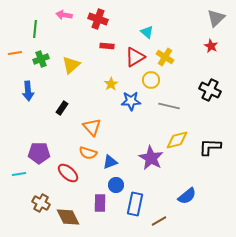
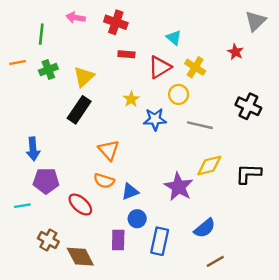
red star: (211, 46) -> (235, 52), moved
blue arrow: (28, 91) -> (33, 149), moved
black rectangle: (62, 108) -> (79, 110), moved, size x1.6
blue semicircle: (187, 196) -> (205, 228), moved
brown line: (159, 221) -> (215, 261), moved

